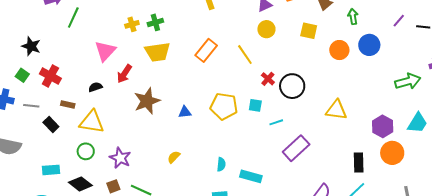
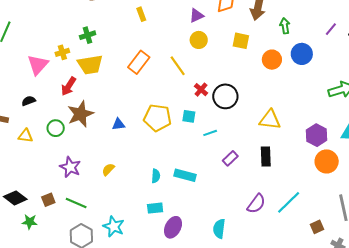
yellow cross: (132, 24) -> (62, 52), moved
red arrow: (124, 74) -> (68, 86), moved
yellow triangle: (92, 122) -> (26, 136), size x0.6
purple rectangle: (296, 148) -> (230, 158), size x0.6
green circle: (86, 151) -> (56, 128), moved
purple star: (120, 158) -> (70, 167), moved
black rectangle: (359, 163) -> (266, 156), moved
cyan rectangle: (251, 176) -> (185, 175), moved

